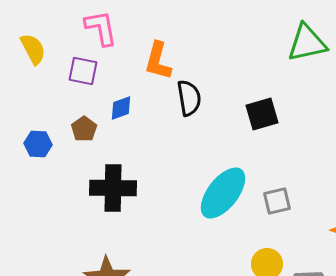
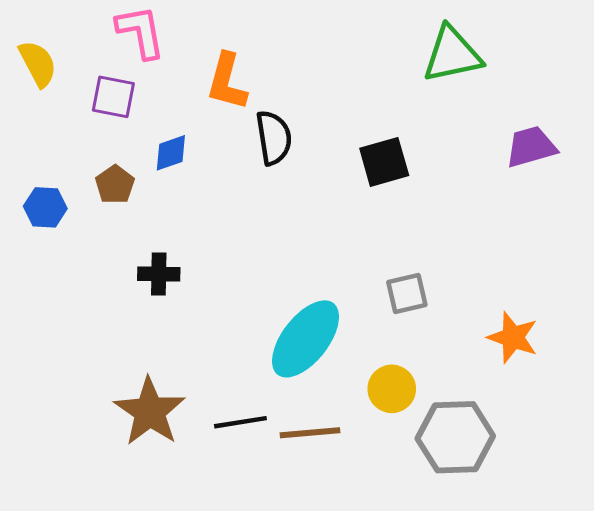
black cross: (113, 188) -> (159, 274), size x0.6
cyan ellipse: (223, 193) -> (306, 339), moved

